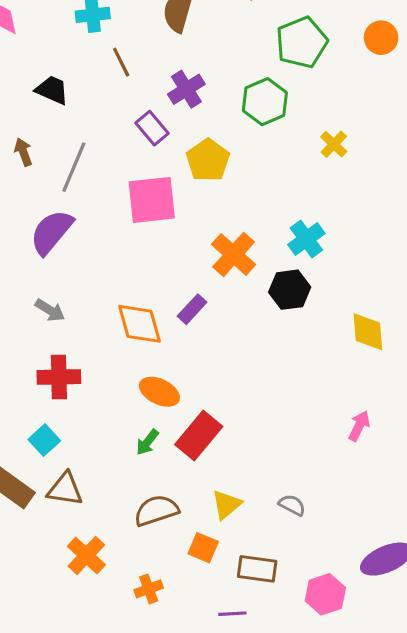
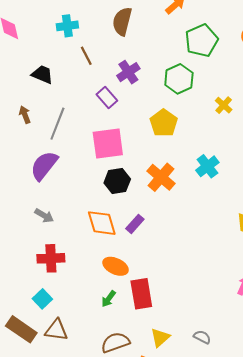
yellow pentagon: (208, 160) -> (164, 123), moved
black hexagon: (290, 290) -> (117, 181), moved
purple rectangle: (192, 309) -> (135, 224), moved
red rectangle: (199, 435) -> (141, 294), turned -48

